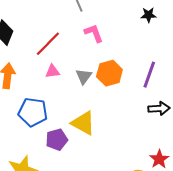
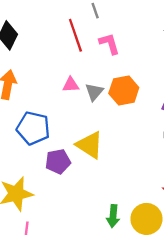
red line: (48, 44) -> (75, 35), moved, turned -68
pink triangle: (52, 71) -> (71, 85), moved

